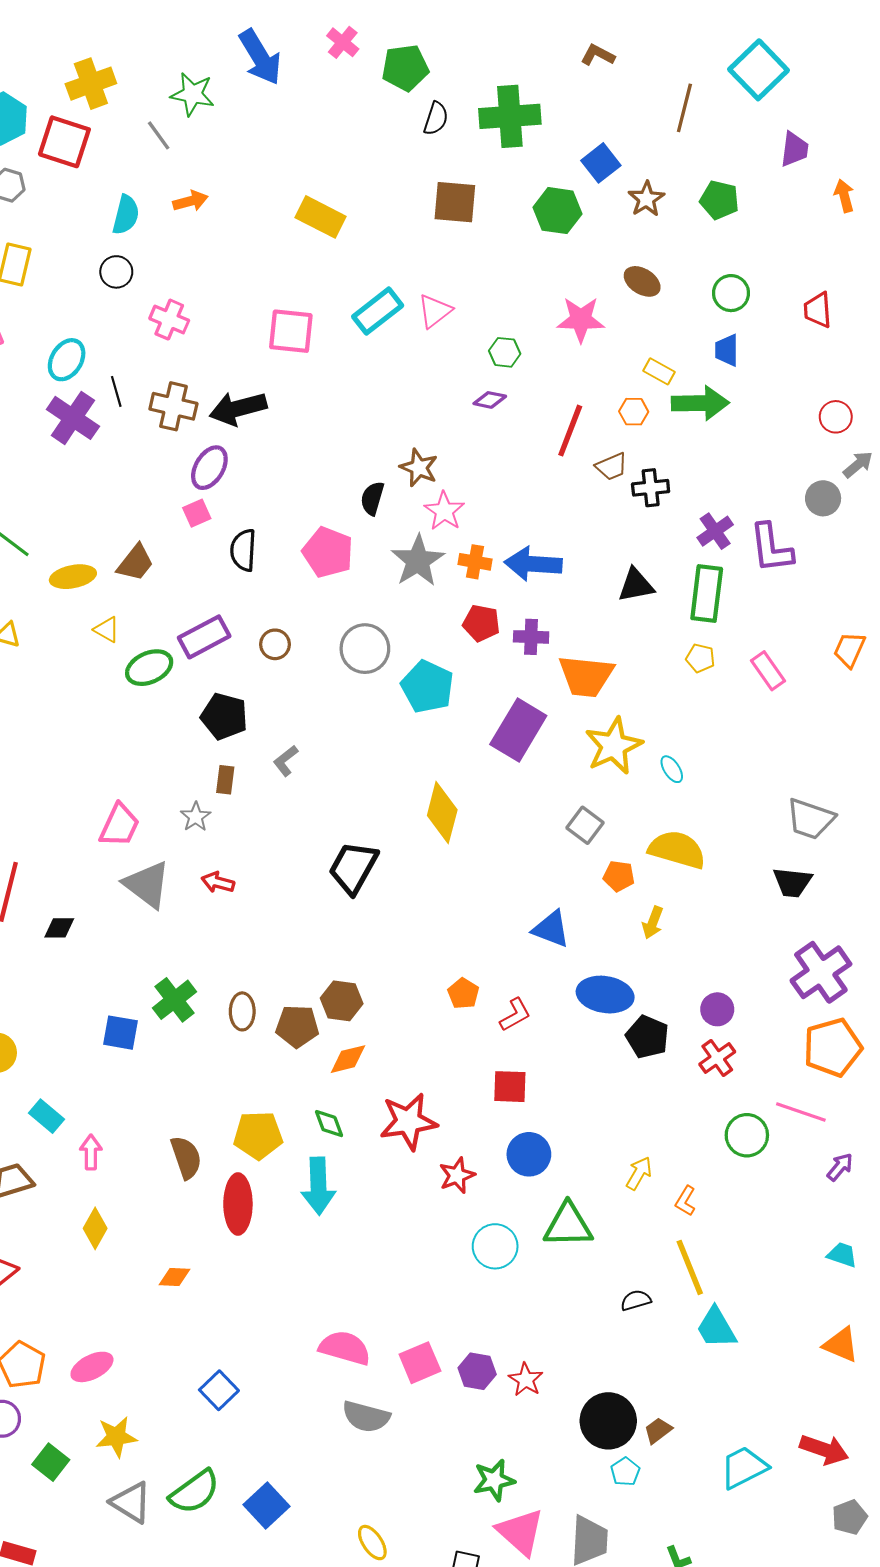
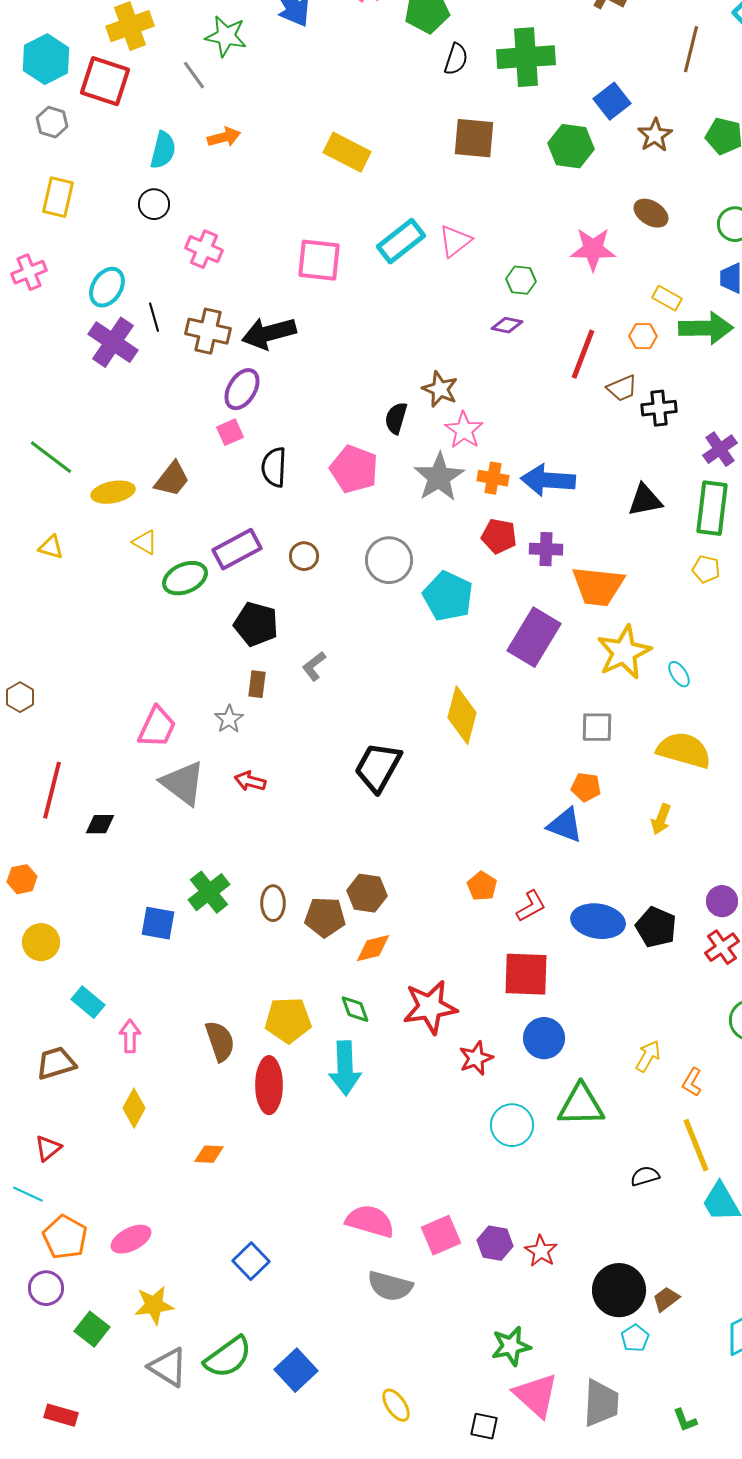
gray square: (585, 825) -> (597, 727), turned -36
orange pentagon: (619, 876) -> (586, 787), moved
blue ellipse: (605, 995) -> (598, 921), moved
red square: (510, 1087) -> (526, 974), size x1.4

